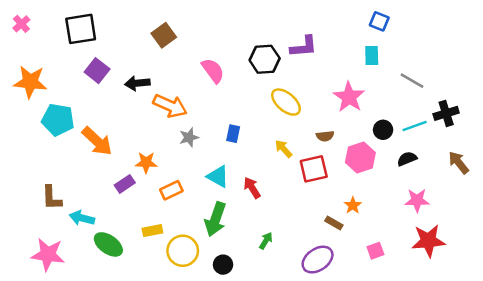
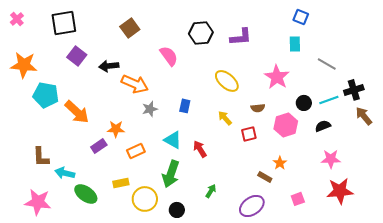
black hexagon: (265, 59) -> (201, 33), moved
brown arrow: (459, 163) -> (364, 116), moved
red square: (314, 169) -> (249, 134), size x0.7

